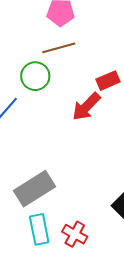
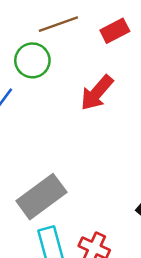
red rectangle: (108, 81) -> (115, 31), moved

